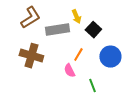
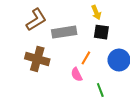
yellow arrow: (76, 17) -> (96, 12), moved
black square: (93, 30) -> (101, 32), turned -35

